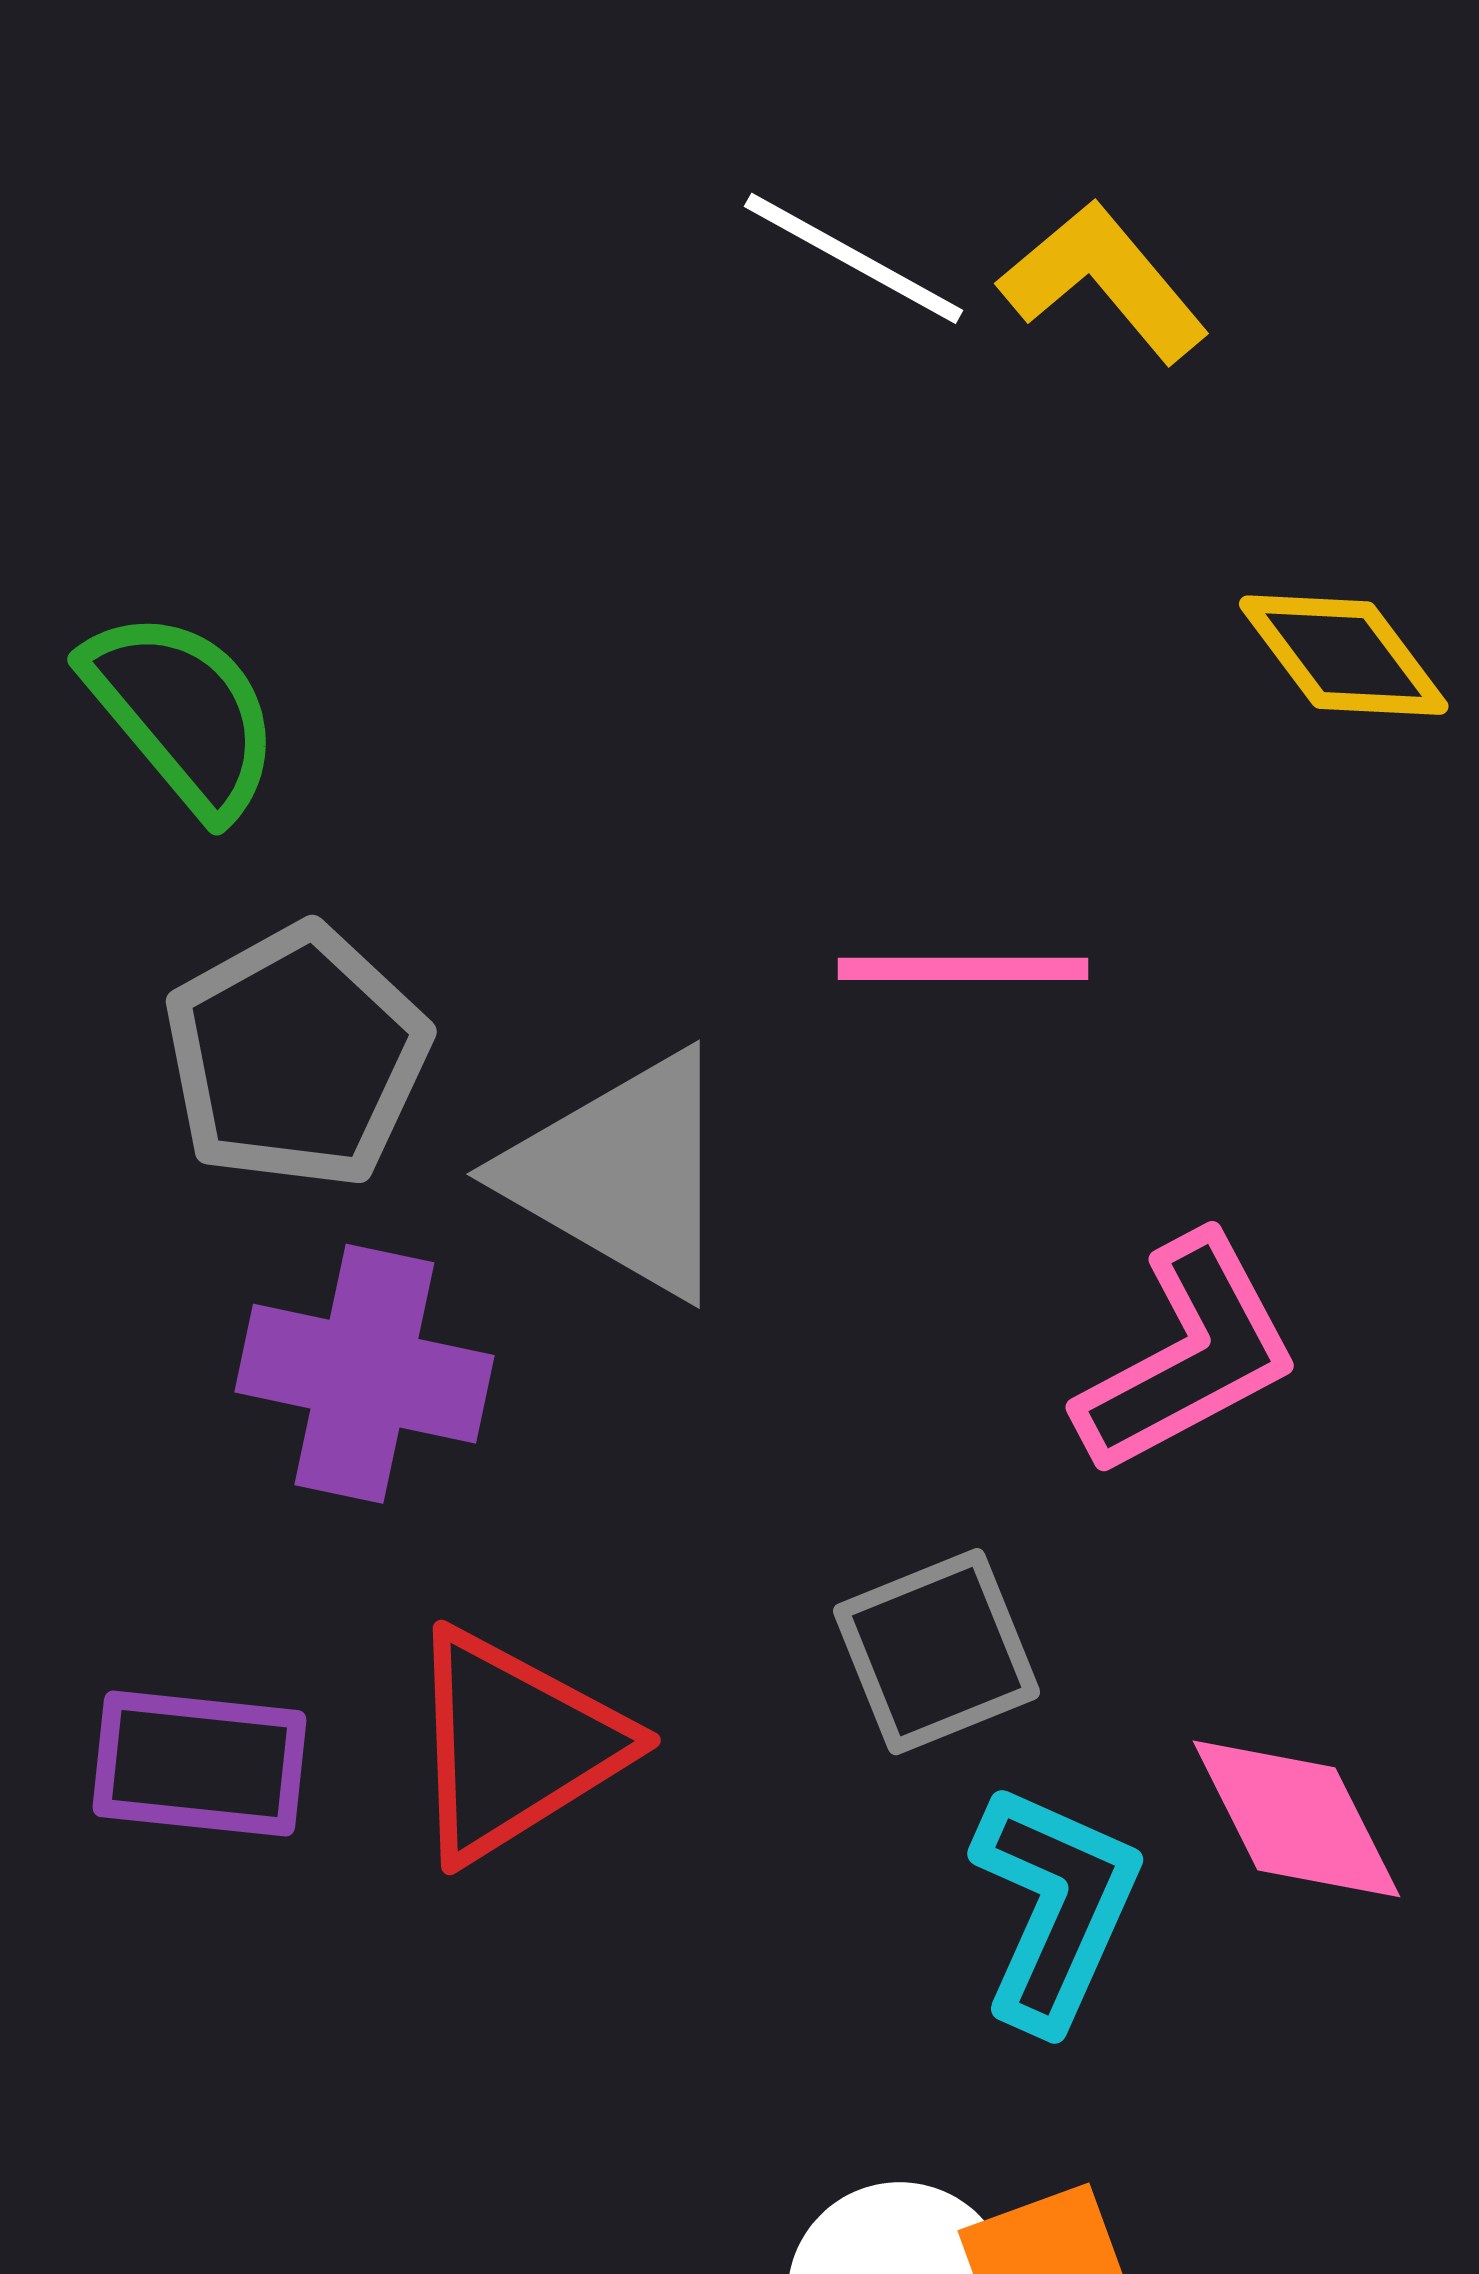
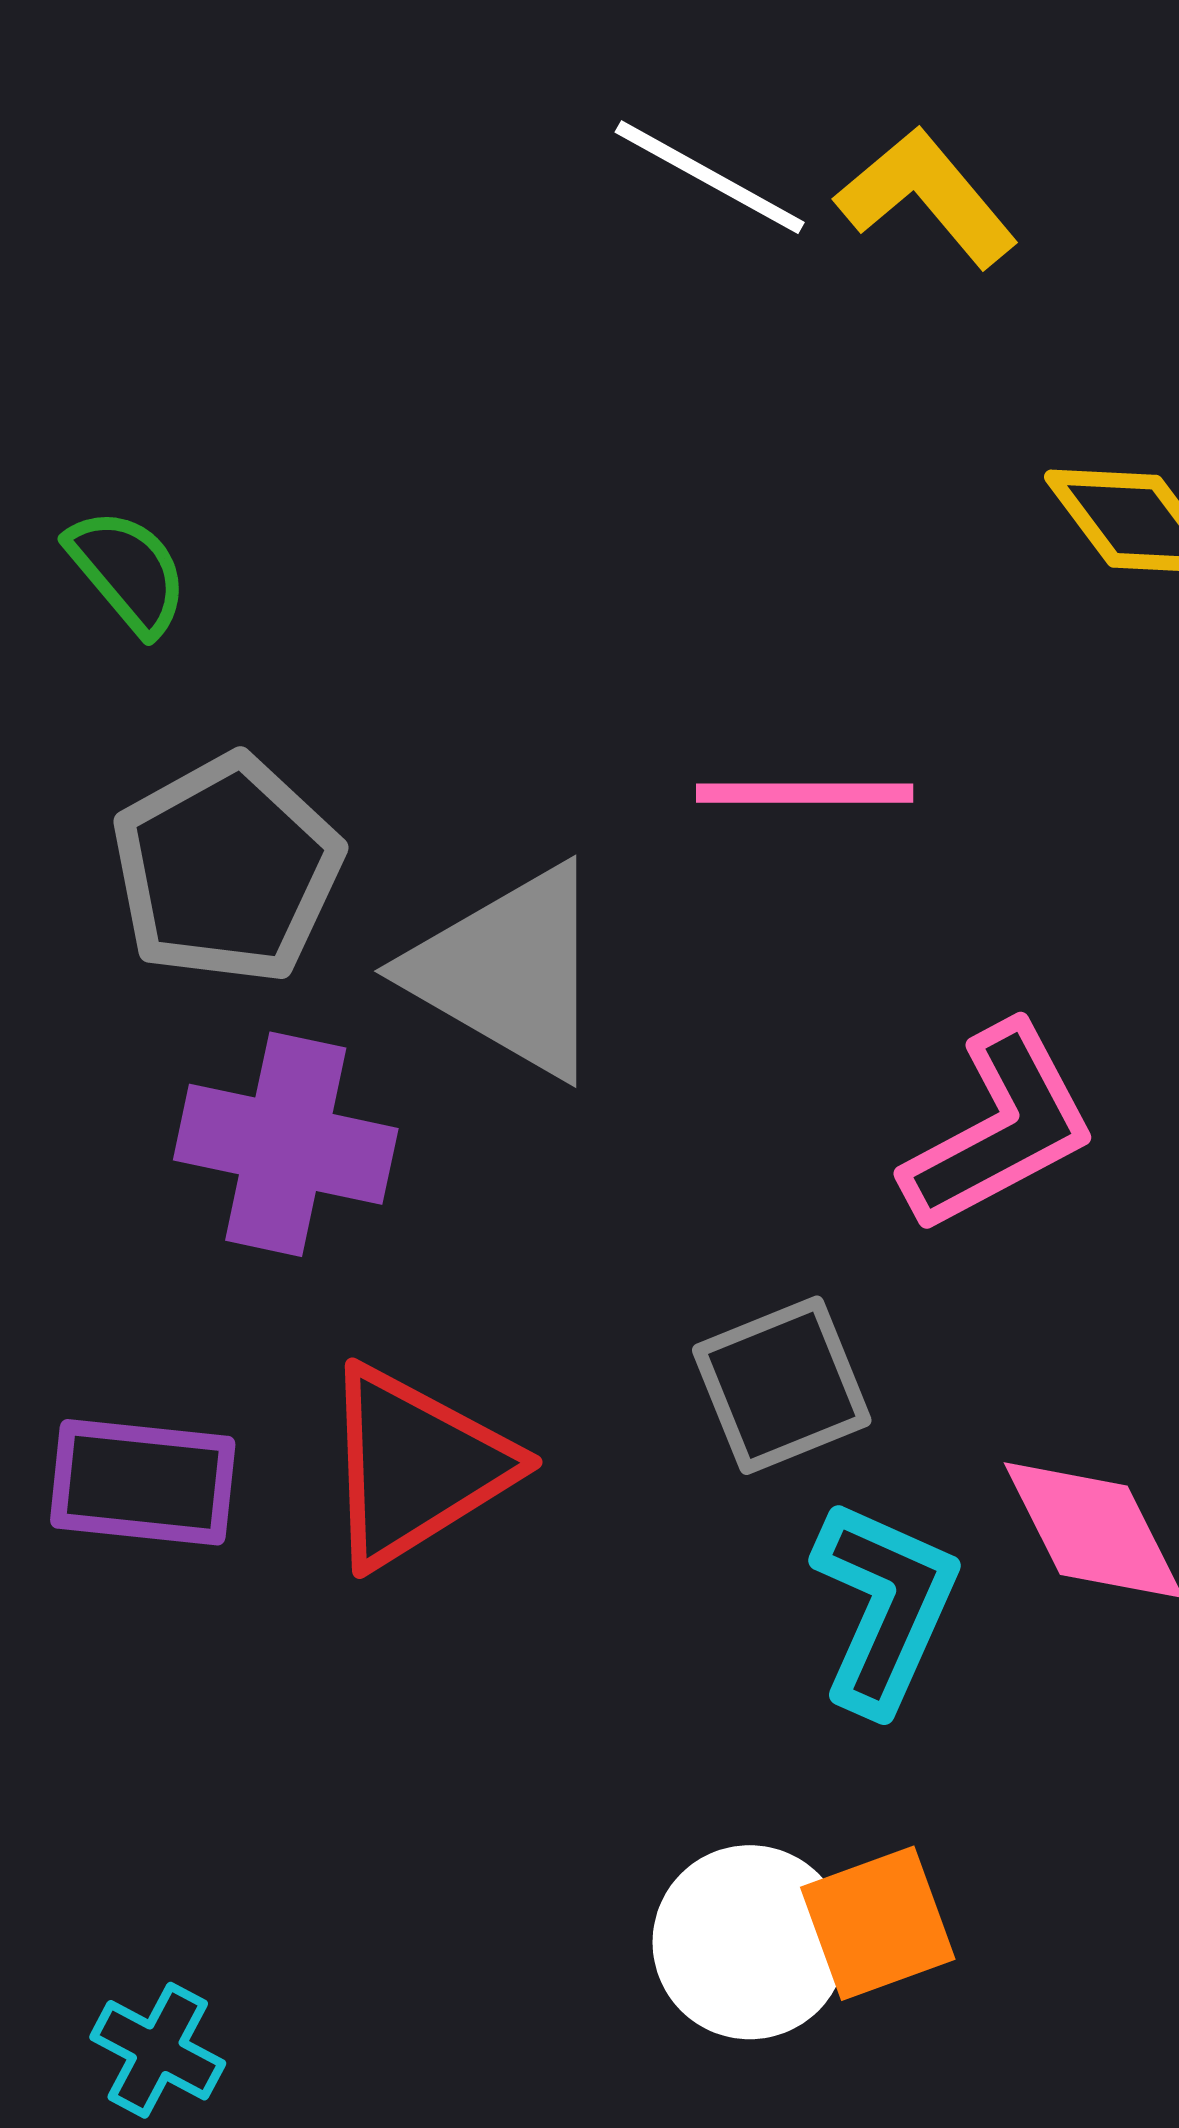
green semicircle: (182, 713) -> (128, 571), size x0.7

